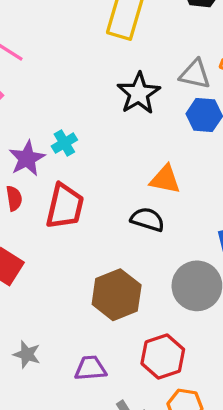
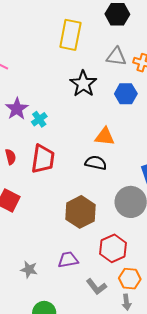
gray triangle: (195, 74) -> (116, 57), moved
purple star: (27, 158) -> (17, 109), moved
gray star: (27, 354) -> (29, 269), moved

